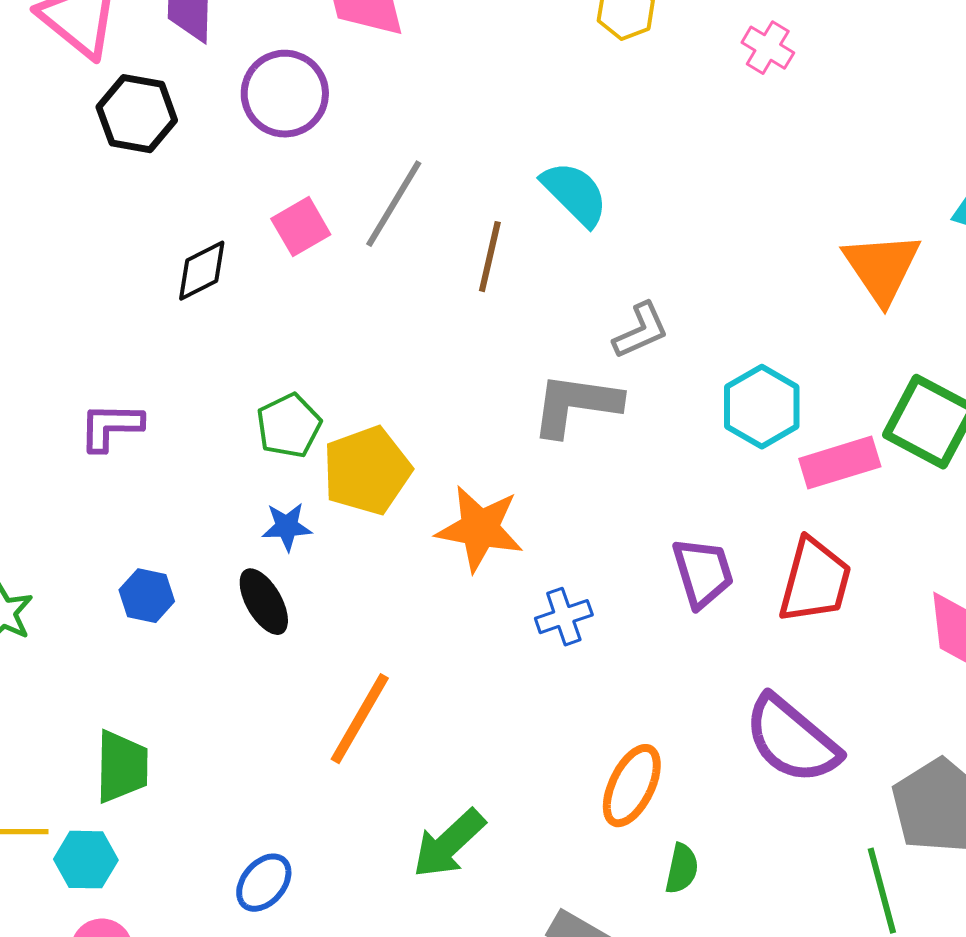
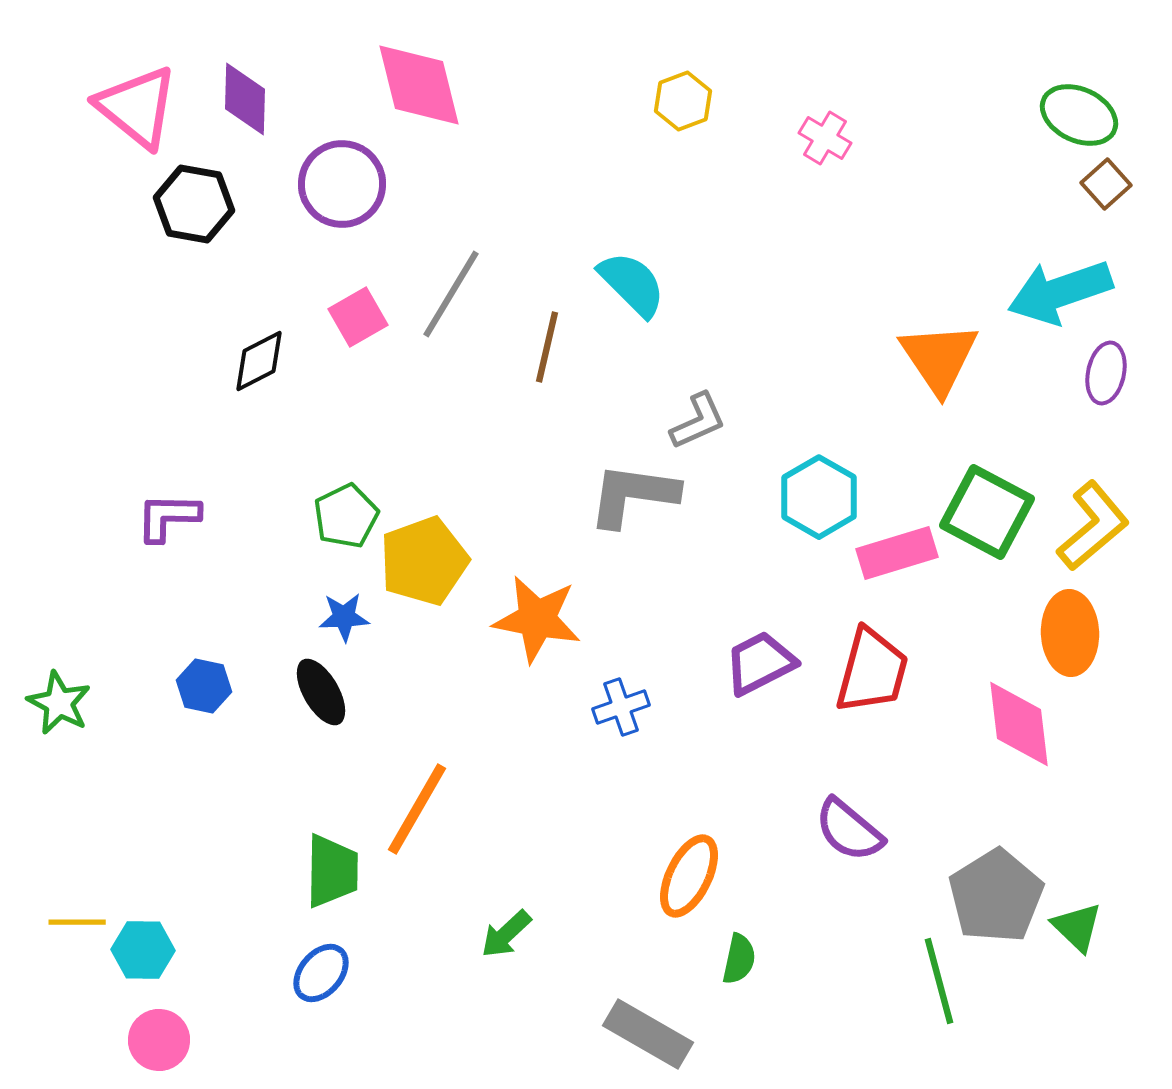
purple trapezoid: (703, 573) -> (760, 663), turned -100
purple semicircle: (792, 740) -> (849, 830), size x0.7
green trapezoid: (122, 767) -> (332, 871), moved
green arrow: (449, 844) -> (506, 934), size x0.7

